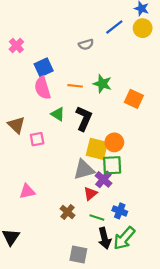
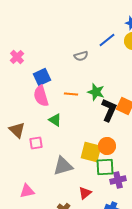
black L-shape: (84, 118) -> (109, 110), moved
gray triangle: (84, 170) -> (63, 166), moved
purple cross: (103, 179) -> (118, 180), moved, turned 35

